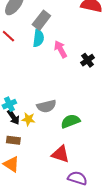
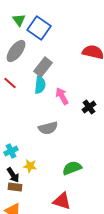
gray semicircle: (46, 106) -> (48, 128), moved
black arrow: (13, 117) -> (13, 175), moved

